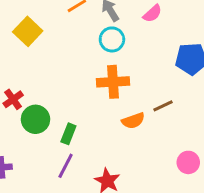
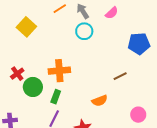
orange cross: (113, 82) -> (59, 71), moved
orange semicircle: (133, 121) -> (100, 101), moved

